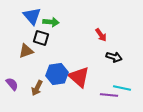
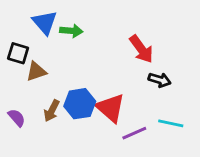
red arrow: (101, 35) -> (141, 49), size x1.5
black square: (41, 38) -> (18, 53), moved
brown arrow: (37, 88) -> (52, 111), moved
purple line: (109, 95) -> (134, 133), moved, turned -30

